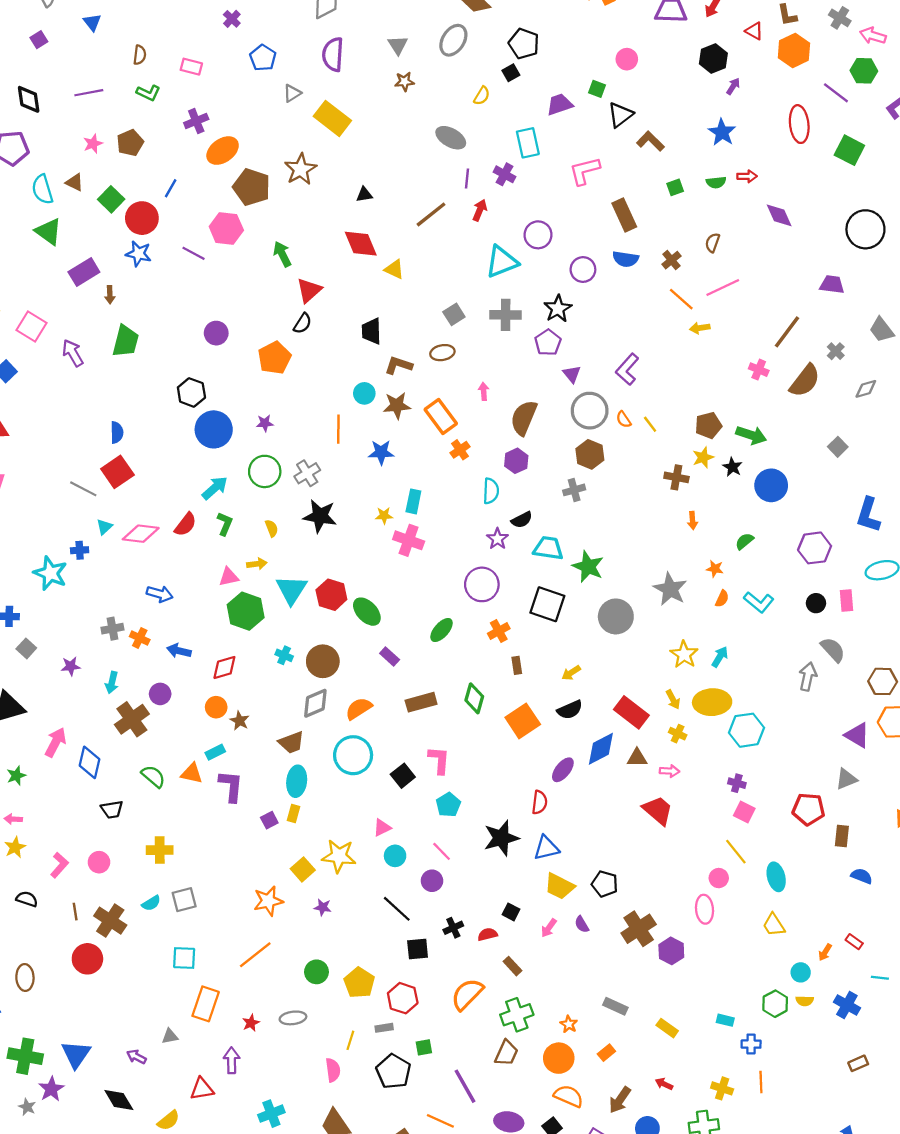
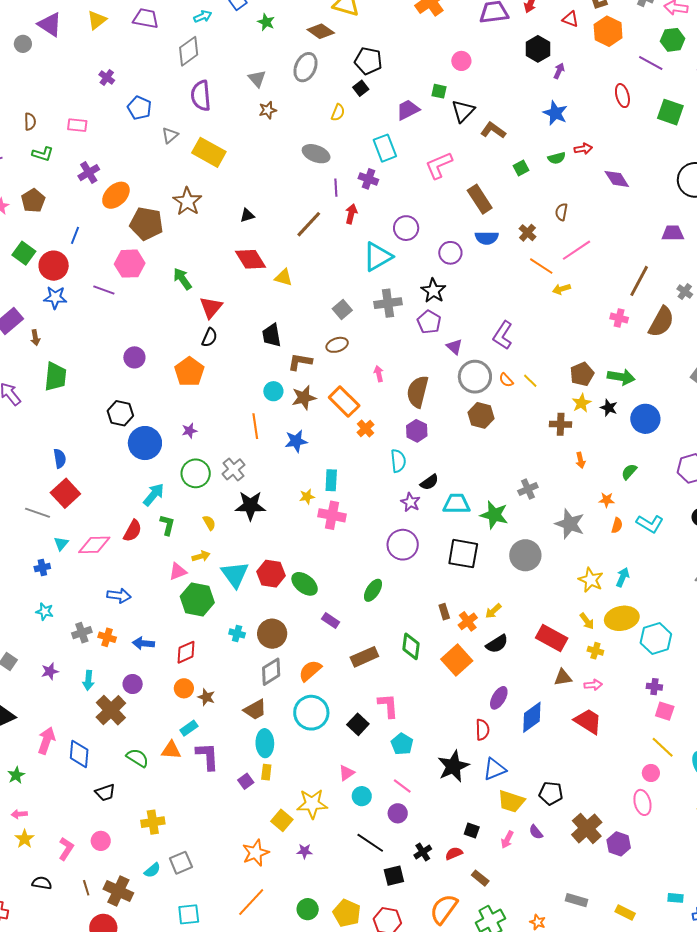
red ellipse: (799, 124) -> (622, 96), size x0.7
gray cross: (574, 490) -> (528, 489), moved
cyan star: (50, 573) -> (45, 612), moved, size x0.6
orange cross: (499, 631) -> (468, 621), moved
blue diamond: (601, 749) -> (532, 717), moved

